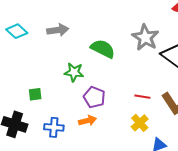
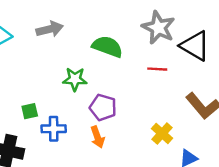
red line: (142, 97) -> (157, 69), moved
orange arrow: (88, 121) -> (97, 137), turned 90
blue cross: (54, 127) -> (54, 129), moved

